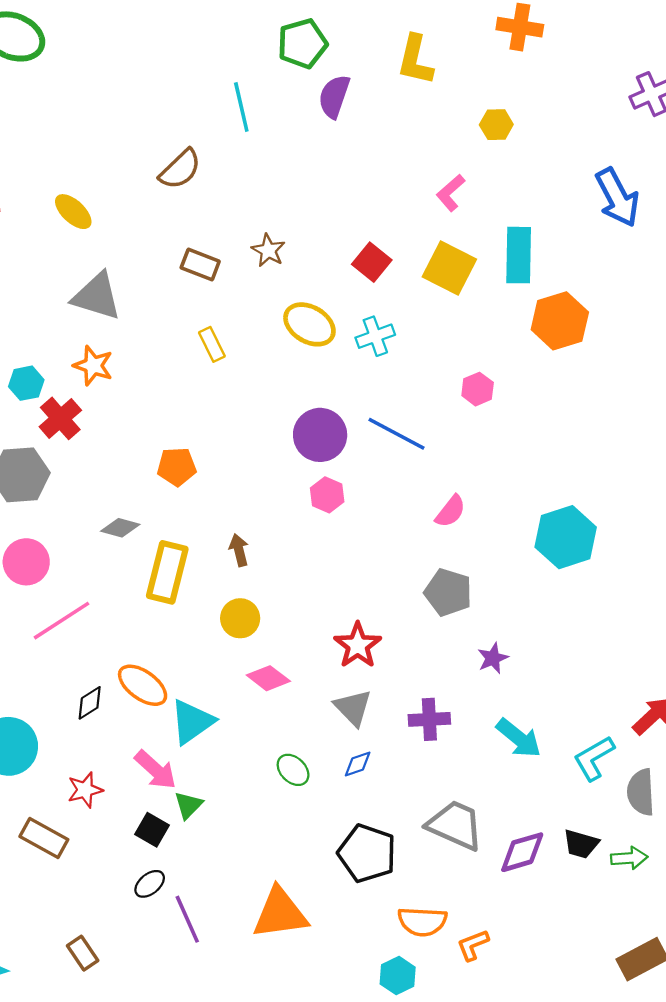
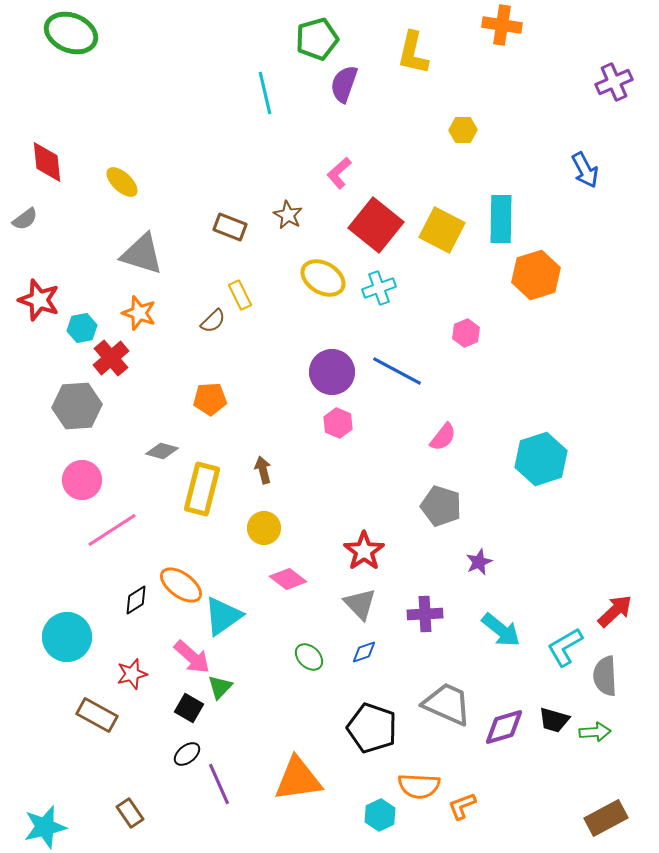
yellow hexagon: (496, 125) -> (463, 130), moved
brown semicircle: (180, 169) -> (213, 321), moved, size x0.7
pink L-shape: (451, 193) -> (339, 173), moved
blue arrow: (617, 198) -> (585, 170), size x0.7
red square: (372, 262) -> (376, 225), size x1.6
cyan hexagon: (398, 976) -> (380, 815), moved

